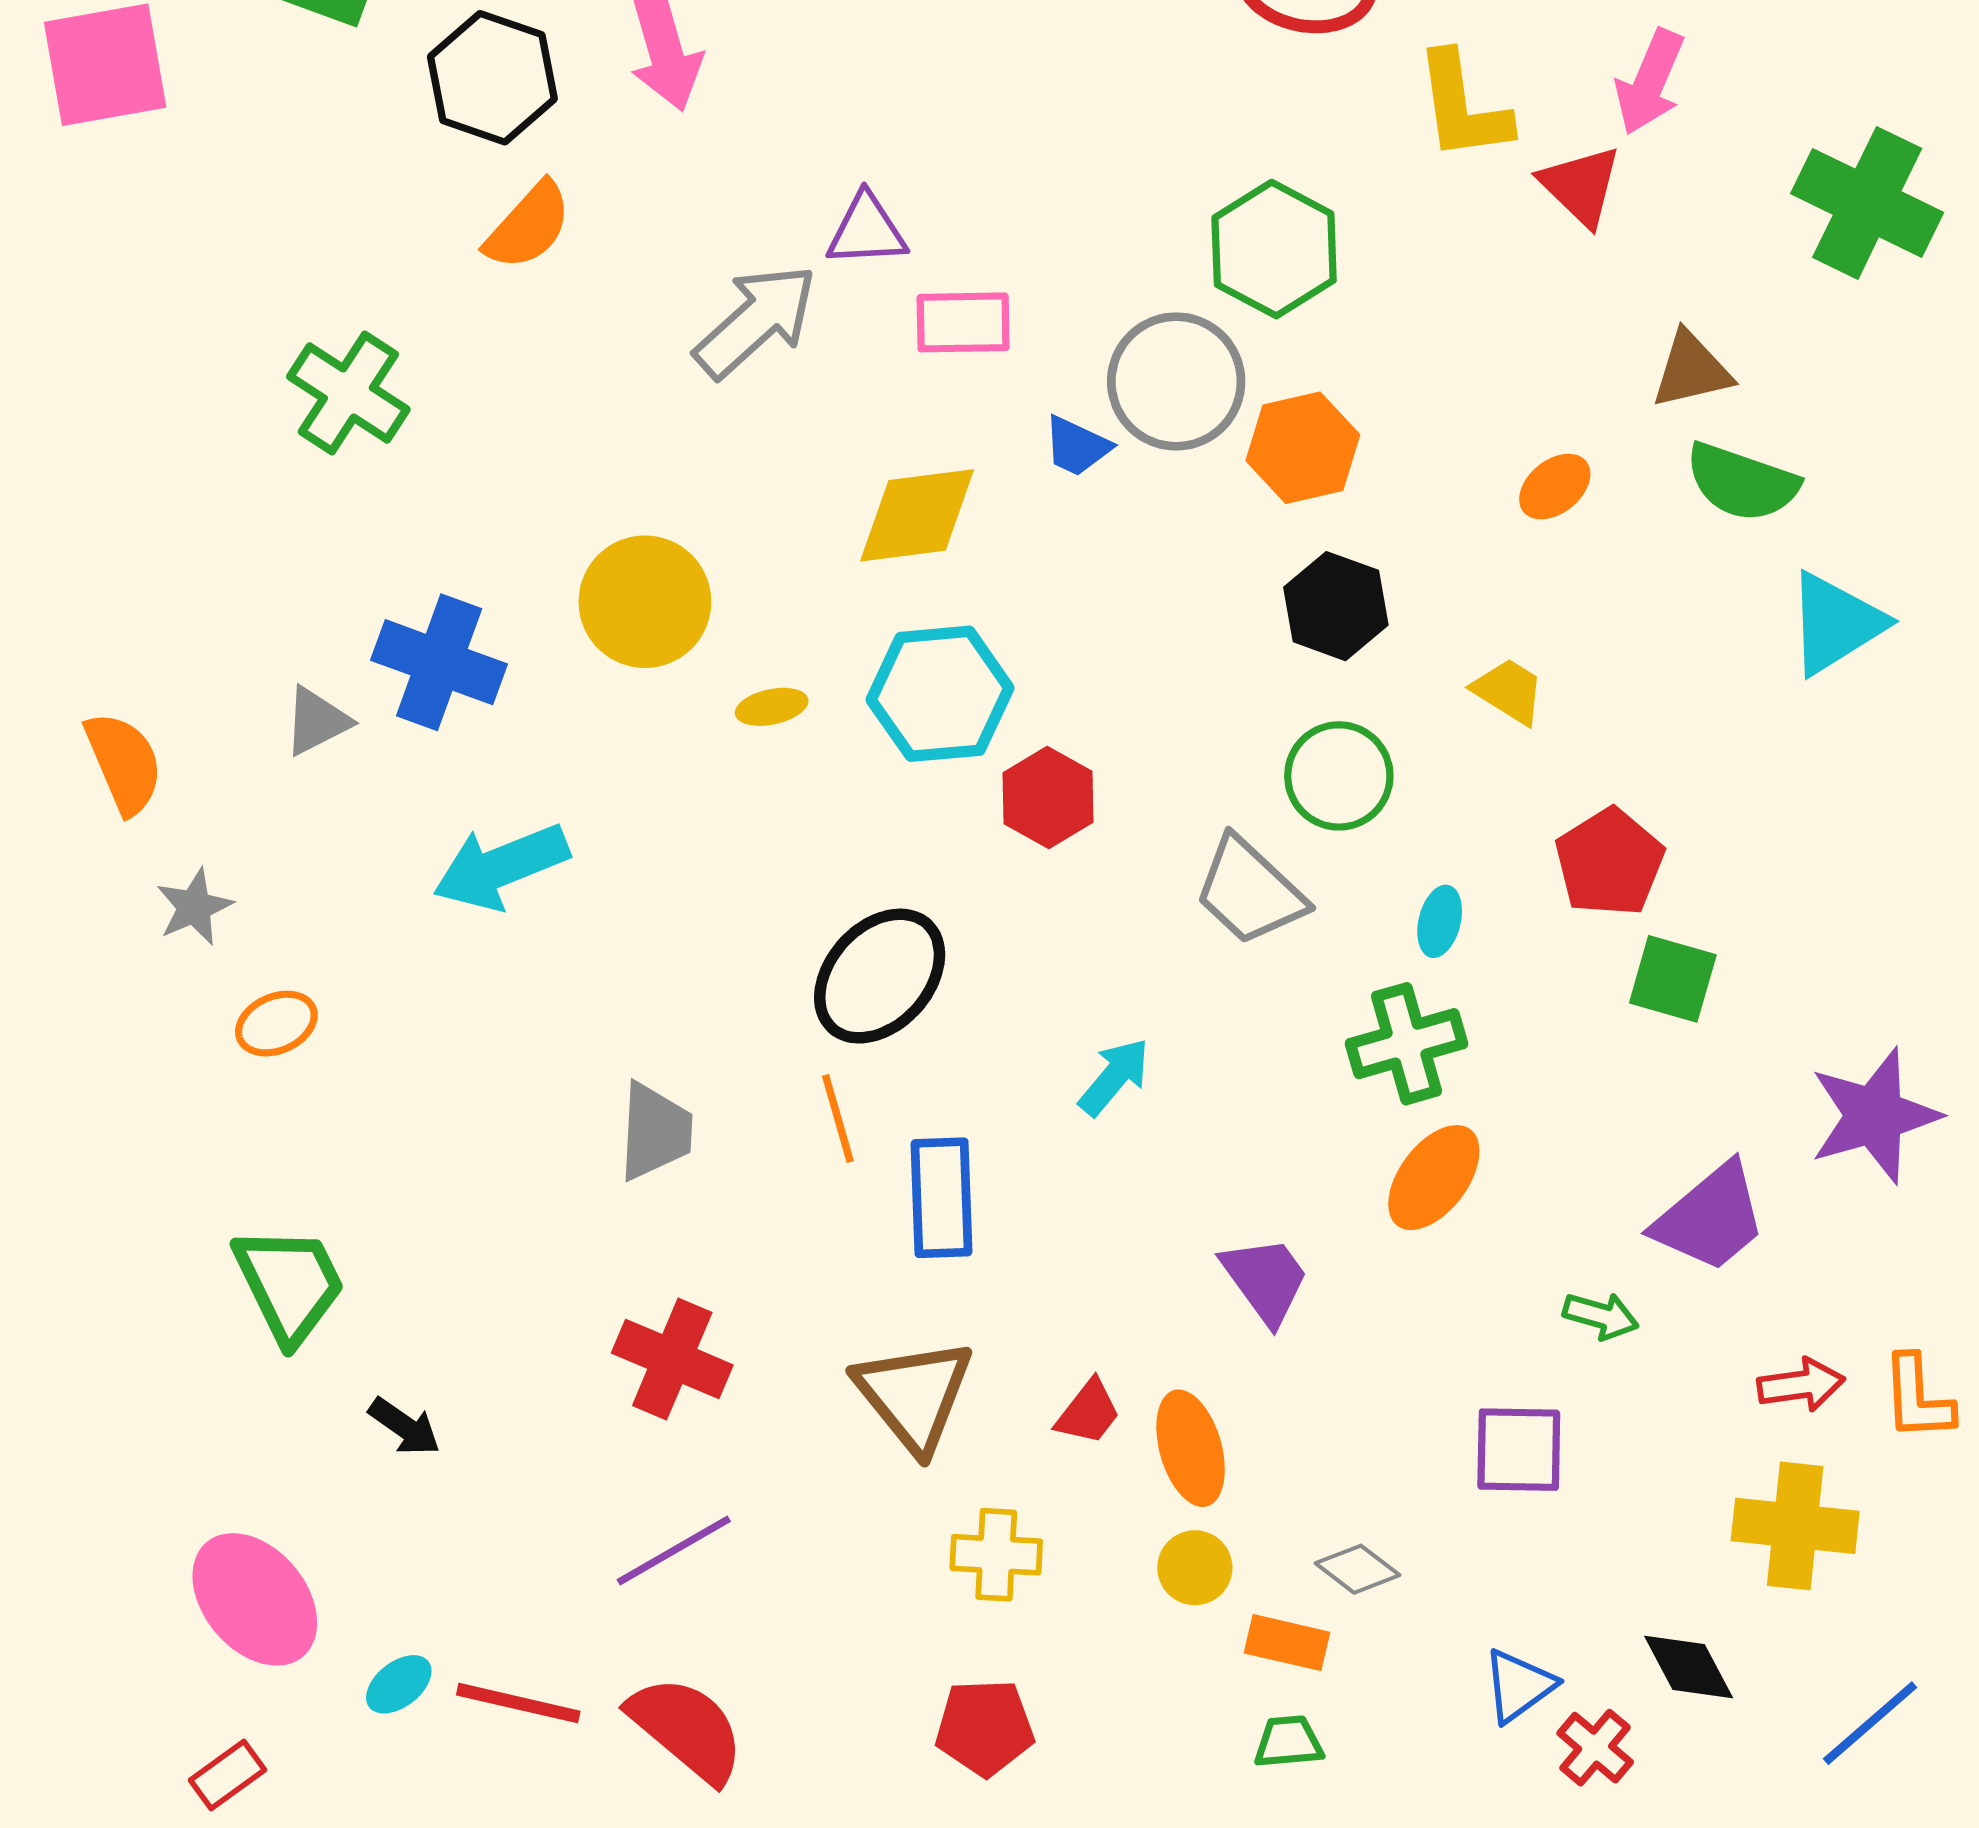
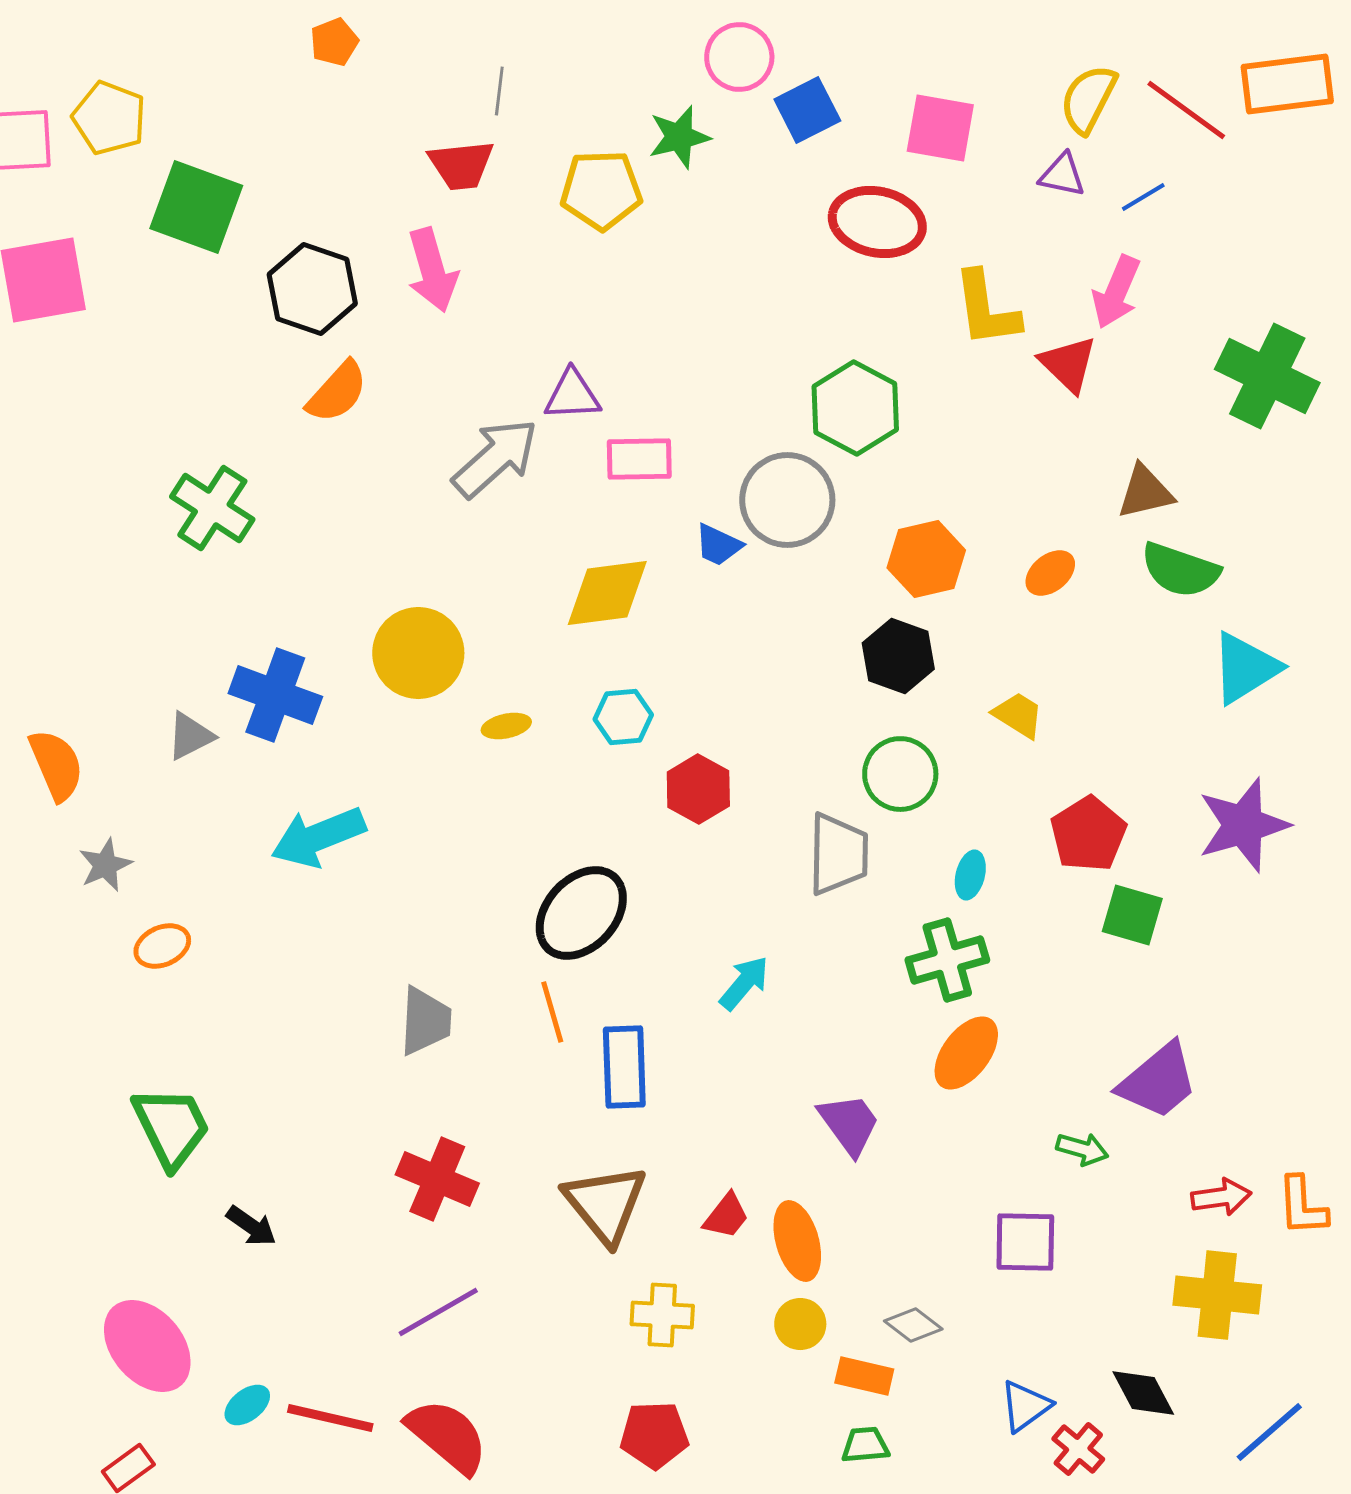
orange hexagon: (1303, 448) -> (926, 559), moved
cyan hexagon: (940, 694) -> (623, 717), size x0.6
gray trapezoid: (1250, 891) -> (838, 854), turned -132
purple star: (1874, 1116) -> (1243, 825), moved

